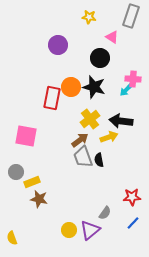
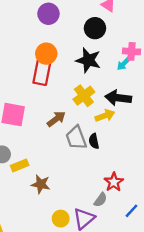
orange circle: (71, 87) -> (46, 54), moved
brown arrow: (80, 140) -> (56, 119), moved
red star: (132, 197) -> (114, 182), moved, turned -30
brown star: (39, 199) -> (41, 184), moved

